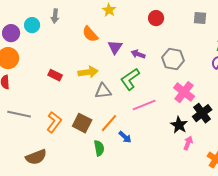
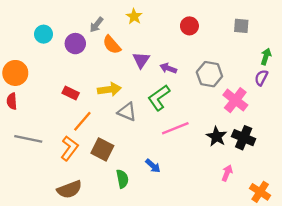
gray arrow: (55, 16) -> (96, 25), moved, turned 32
purple circle: (11, 33) -> (75, 44), moved
gray triangle: (103, 91) -> (127, 112), turned 30
pink cross: (184, 92) -> (235, 100), moved
black cross: (202, 113) -> (244, 138), turned -30
orange line: (109, 123) -> (82, 121), moved
black star: (179, 125) -> (217, 137), moved
brown semicircle: (36, 157) -> (69, 189), moved

